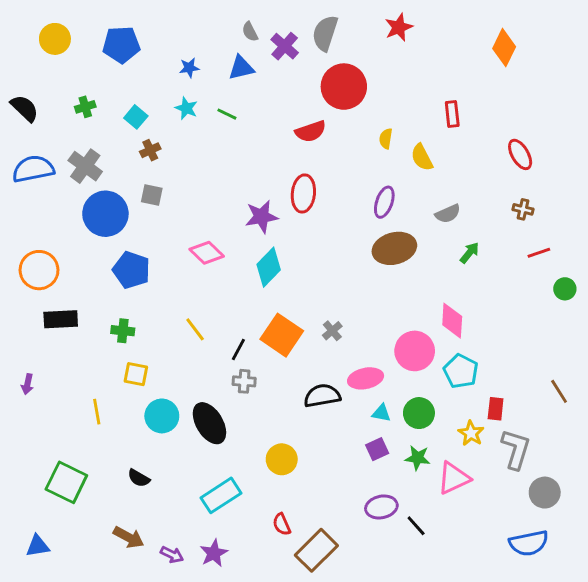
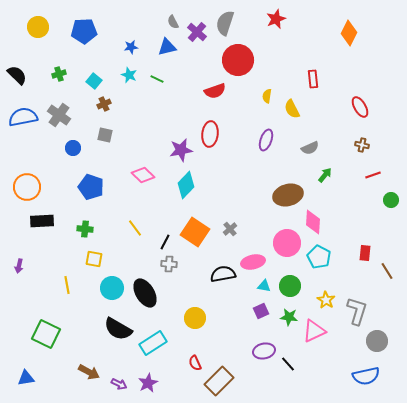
blue circle: (105, 214) -> (73, 148), size x0.5
brown ellipse: (394, 248) -> (288, 195), moved
red rectangle: (496, 409) -> (365, 253), moved
black semicircle: (139, 478) -> (118, 329), moved, size x1.8

